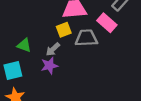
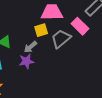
gray trapezoid: (86, 38) -> (61, 39), turned -40

